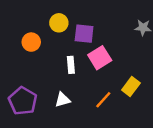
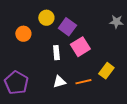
purple square: (84, 34) -> (67, 27), turned 30
white triangle: (62, 100) -> (59, 82), moved
orange line: (103, 100) -> (83, 82), turned 35

